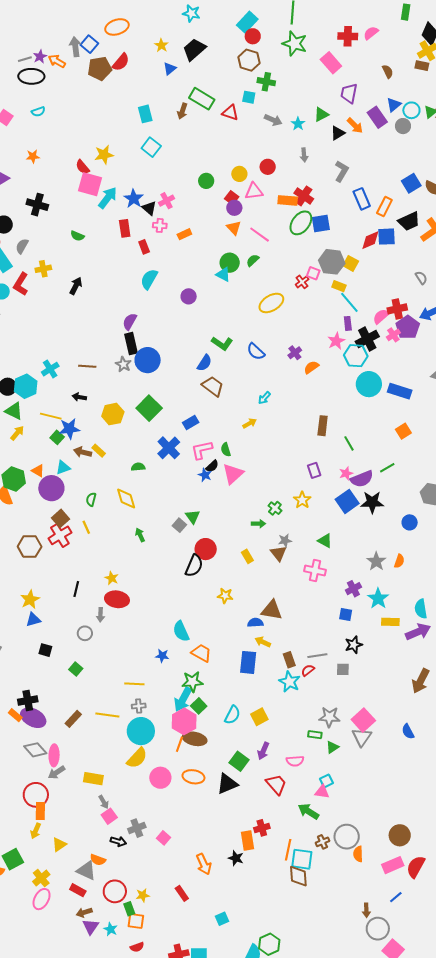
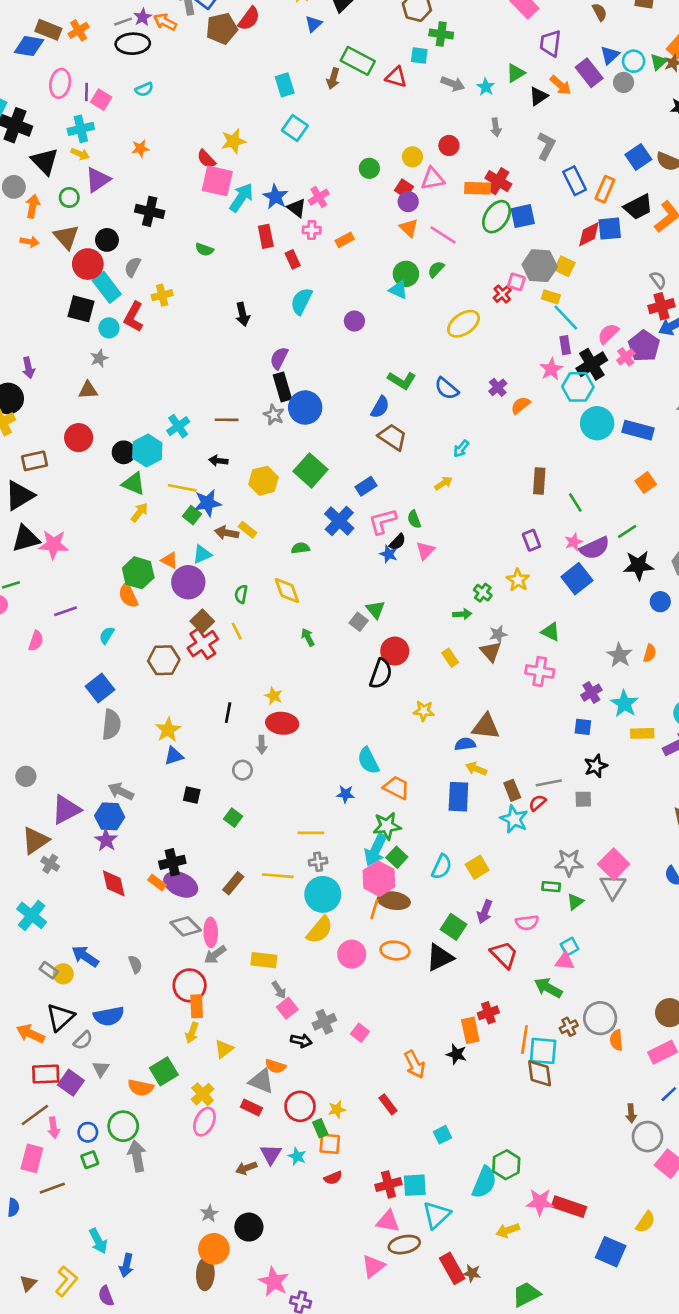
black arrow: (76, 286) -> (243, 314), moved, turned 144
red cross: (397, 309) -> (661, 306), moved
pink triangle: (233, 474) -> (425, 551), size x0.7
black star: (372, 502) -> (638, 565), moved
brown arrow: (84, 912) -> (246, 1168), moved

